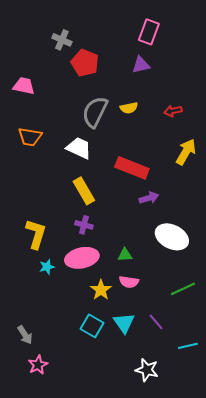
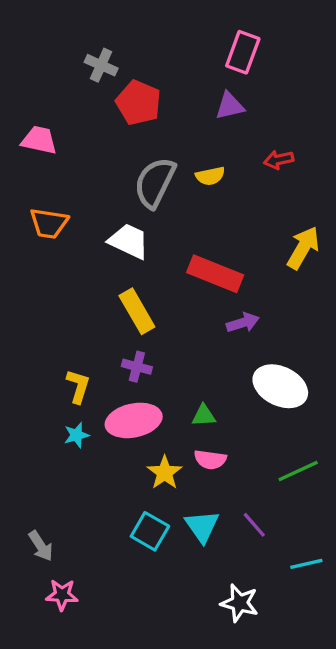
red arrow: (173, 111) -> (279, 160), moved
yellow L-shape: (36, 234) -> (78, 386), moved, size x0.7
pink star: (38, 365) -> (62, 595), turned 30

